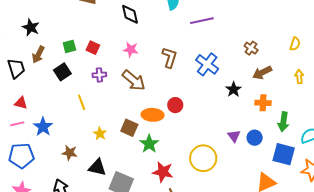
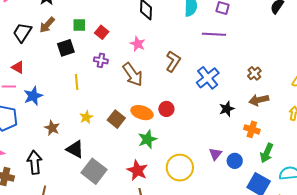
black trapezoid: (16, 68) -> (22, 33), turned -145
green star: (149, 144) -> (147, 139), moved

